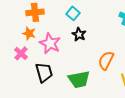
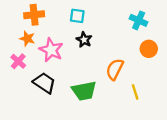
cyan square: (73, 13) -> (77, 16), turned -32
black trapezoid: (44, 72) -> (44, 83), turned -40

